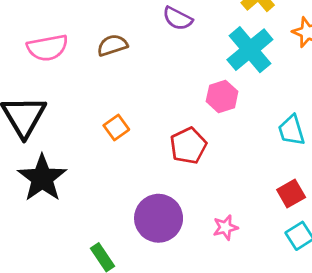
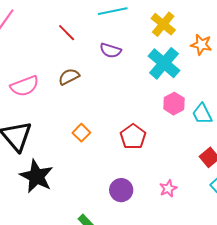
pink hexagon: (222, 96) -> (174, 104), moved
purple circle: (159, 218) -> (121, 190), size x0.7

